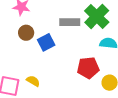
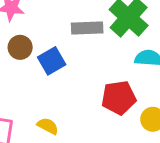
yellow semicircle: (33, 81) -> (48, 126), moved

